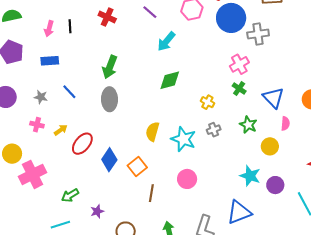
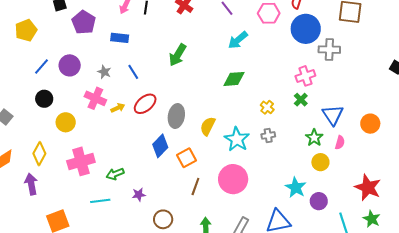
gray ellipse: (109, 99) -> (176, 116), moved
pink cross: (37, 125) -> (95, 98), size x1.5
green star: (248, 125) -> (314, 138), moved
red ellipse: (82, 144) -> (145, 104), moved
pink cross: (33, 174) -> (81, 161), moved
pink circle: (187, 179) -> (233, 179), size x1.5

